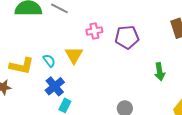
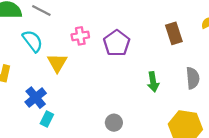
purple pentagon: (127, 37) -> (117, 43), turned -30
cyan semicircle: (49, 61) -> (33, 41), moved, size x1.5

